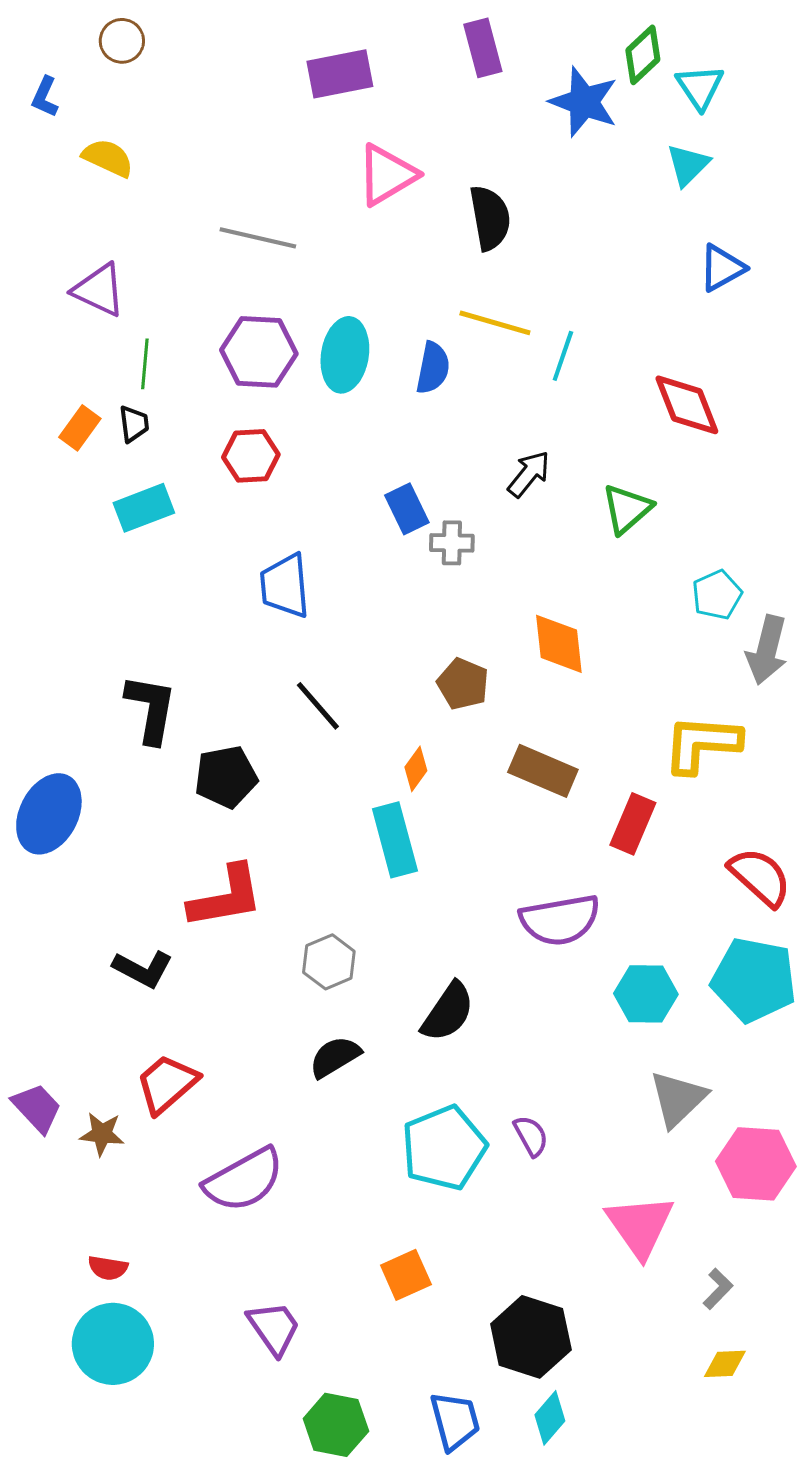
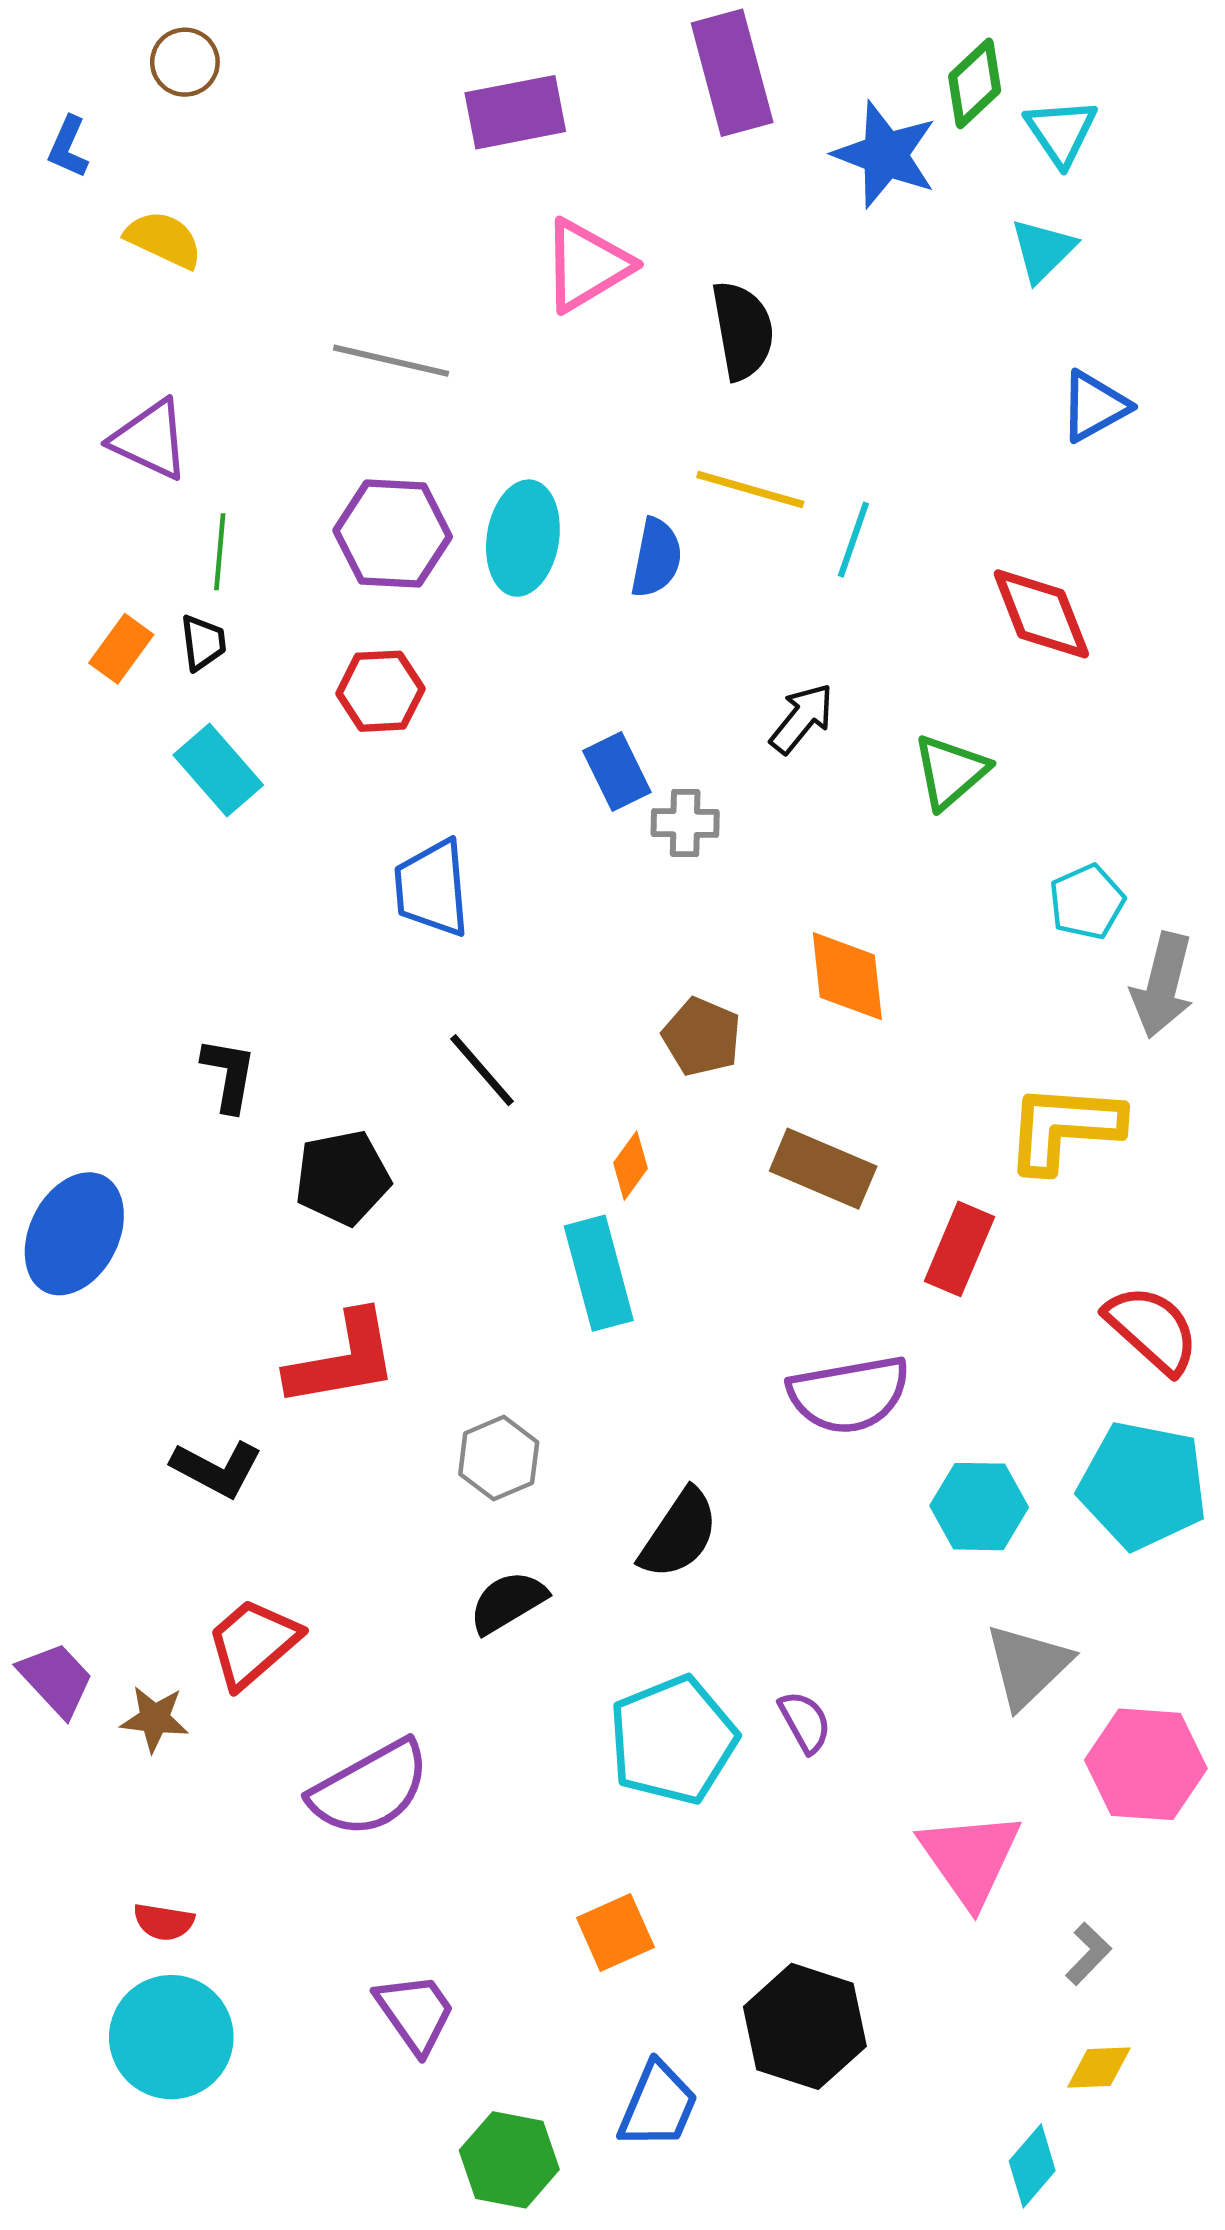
purple rectangle: (483, 48) -> (732, 73), size x1.4
cyan rectangle: (144, 508) -> (218, 770), turned 70
black L-shape: (151, 709) -> (229, 1075), size x0.7
cyan diamond: (550, 1418) -> (1032, 2166), moved
blue trapezoid: (455, 1421) -> (658, 2105), moved, turned 38

